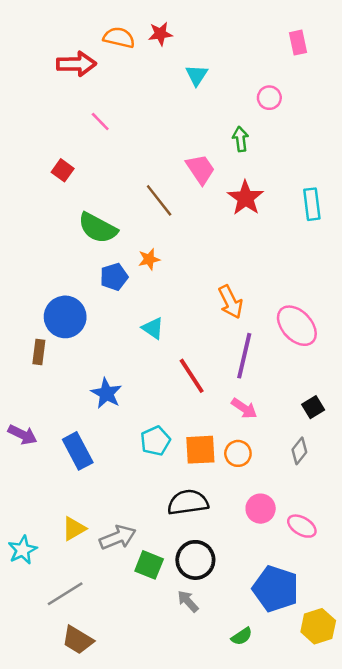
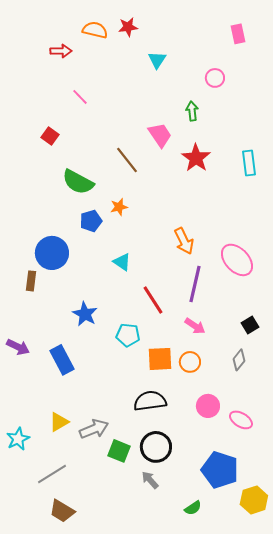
red arrow: (76, 64) -> (61, 51), size x0.7
cyan pentagon: (155, 441) -> (128, 335), moved, turned 30

